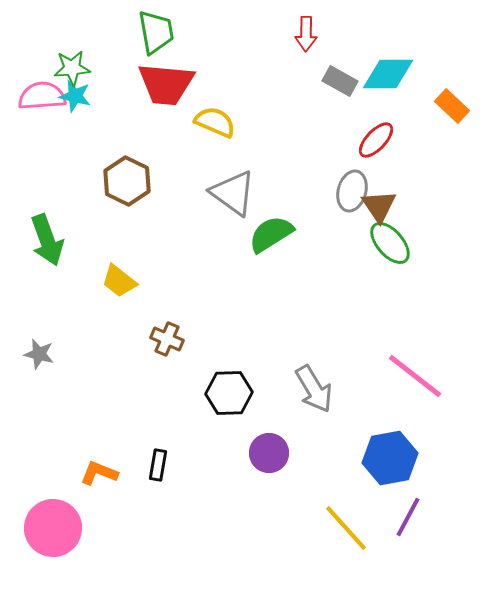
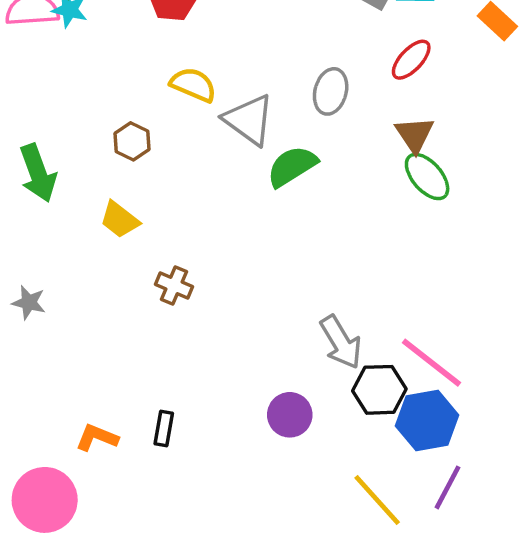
yellow semicircle: (215, 122) -> (193, 85), moved
brown hexagon: (127, 181) -> (132, 141), moved, size x0.7
gray ellipse: (352, 191) -> (331, 91), moved
pink line: (415, 376) -> (432, 363), moved
black hexagon: (229, 393) -> (379, 390), moved

